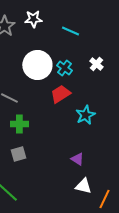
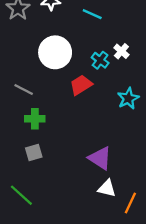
cyan cross: (64, 68) -> (100, 60), moved
cyan star: (85, 115) -> (128, 98), moved
purple triangle: (77, 159) -> (100, 158), size x1.6

